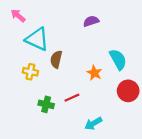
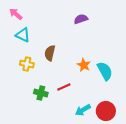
cyan triangle: (37, 39) -> (23, 35), moved, size x0.7
cyan semicircle: (118, 59) -> (105, 71), moved
red circle: (128, 91) -> (106, 111), moved

